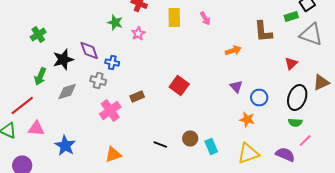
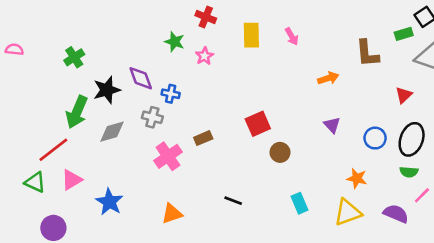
green arrow: (40, 76) -> (77, 112), size x1.4
red square: (179, 86) -> (258, 124), turned 30
blue circle: (259, 98) -> (375, 138), moved
orange star: (247, 120) -> (357, 178), moved
pink triangle: (36, 128) -> (72, 180), turned -36
brown circle: (190, 138) -> (280, 152), moved

